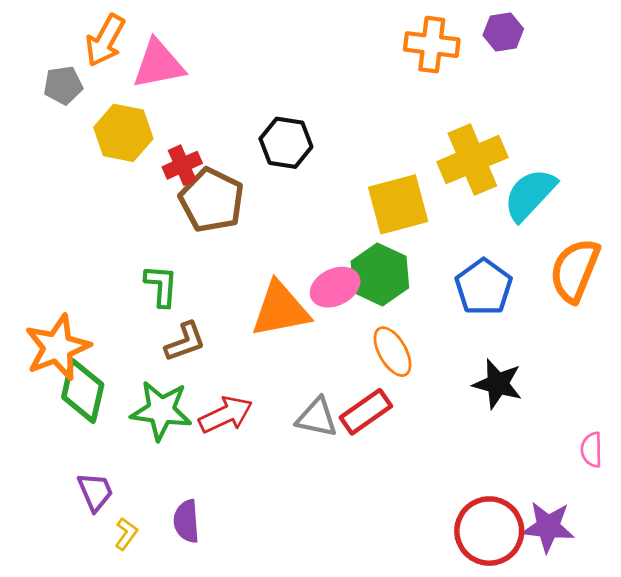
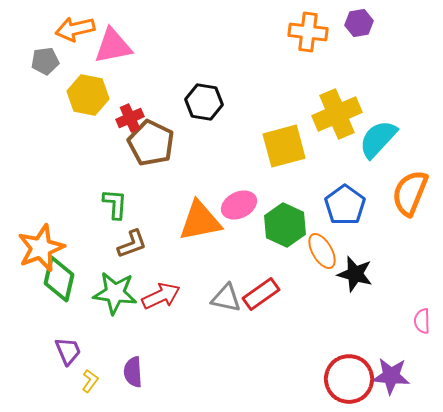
orange arrow: (105, 40) -> (75, 29), turned 48
green hexagon: (380, 274) -> (285, 225), moved
orange ellipse: (393, 352) -> (322, 251), moved

